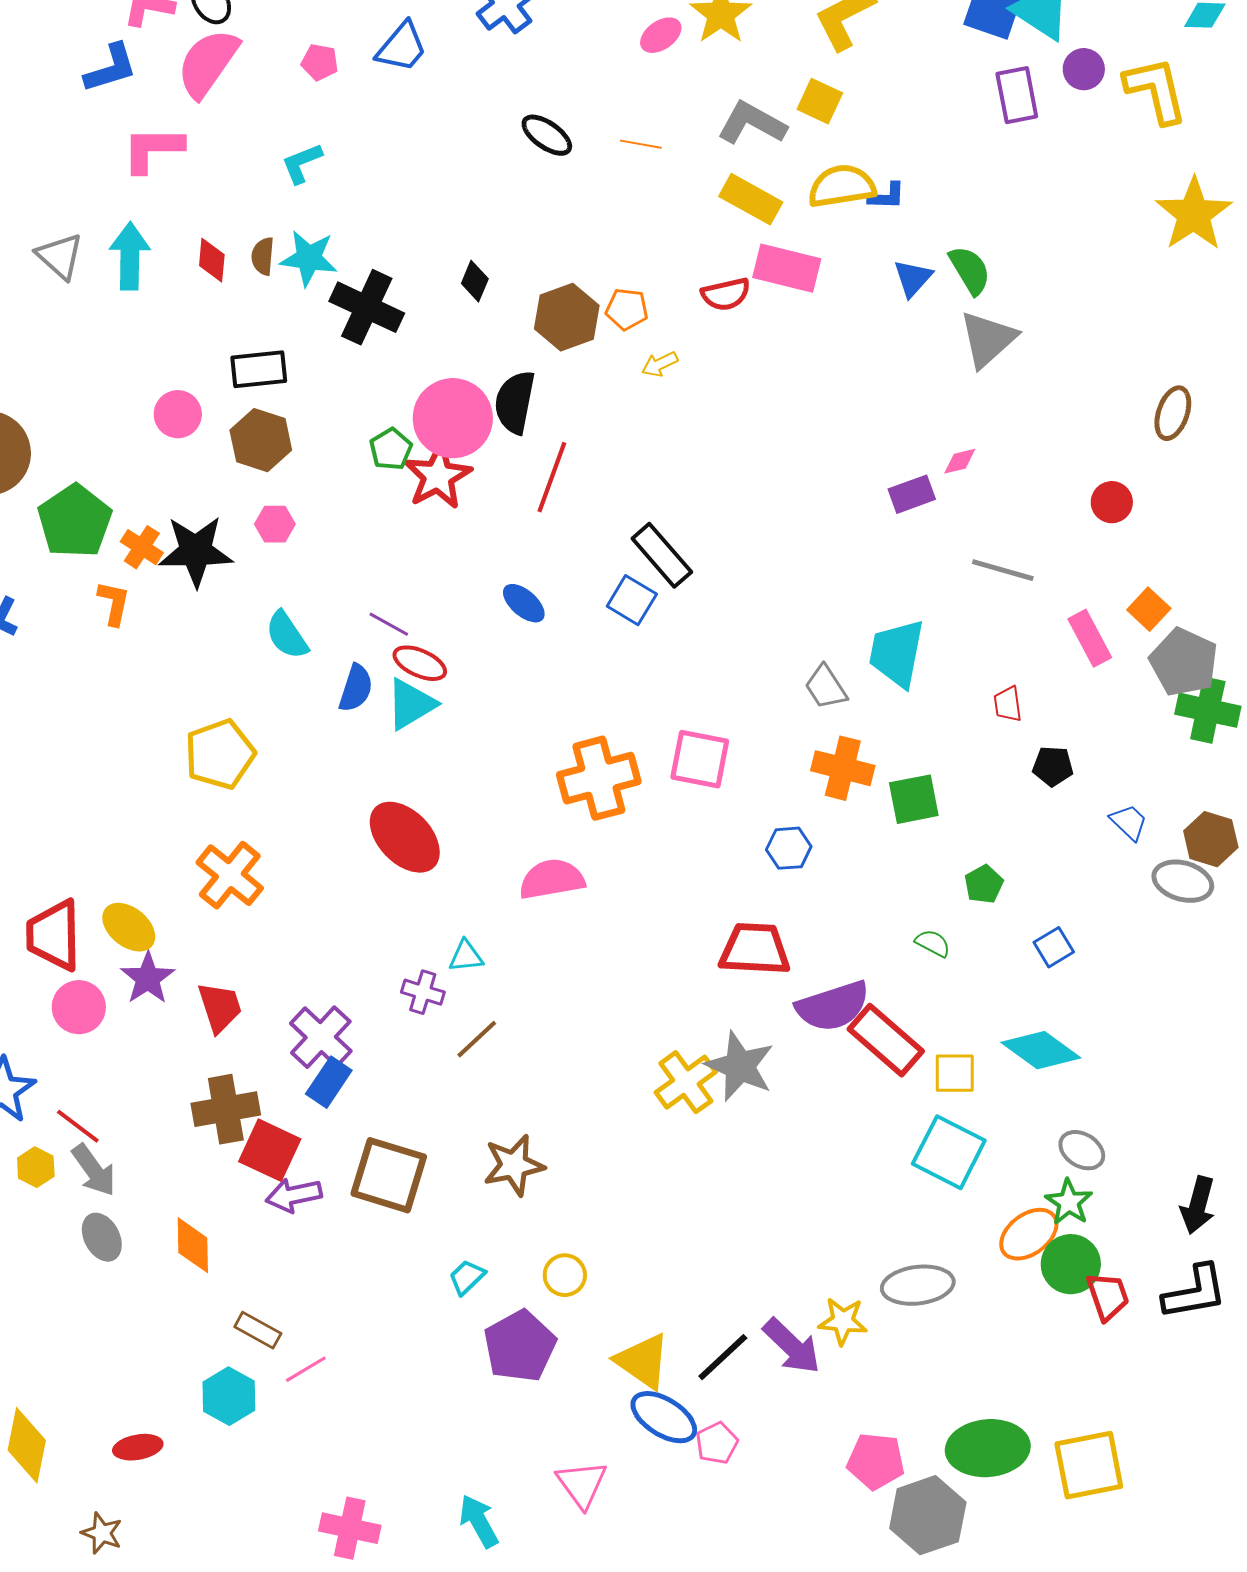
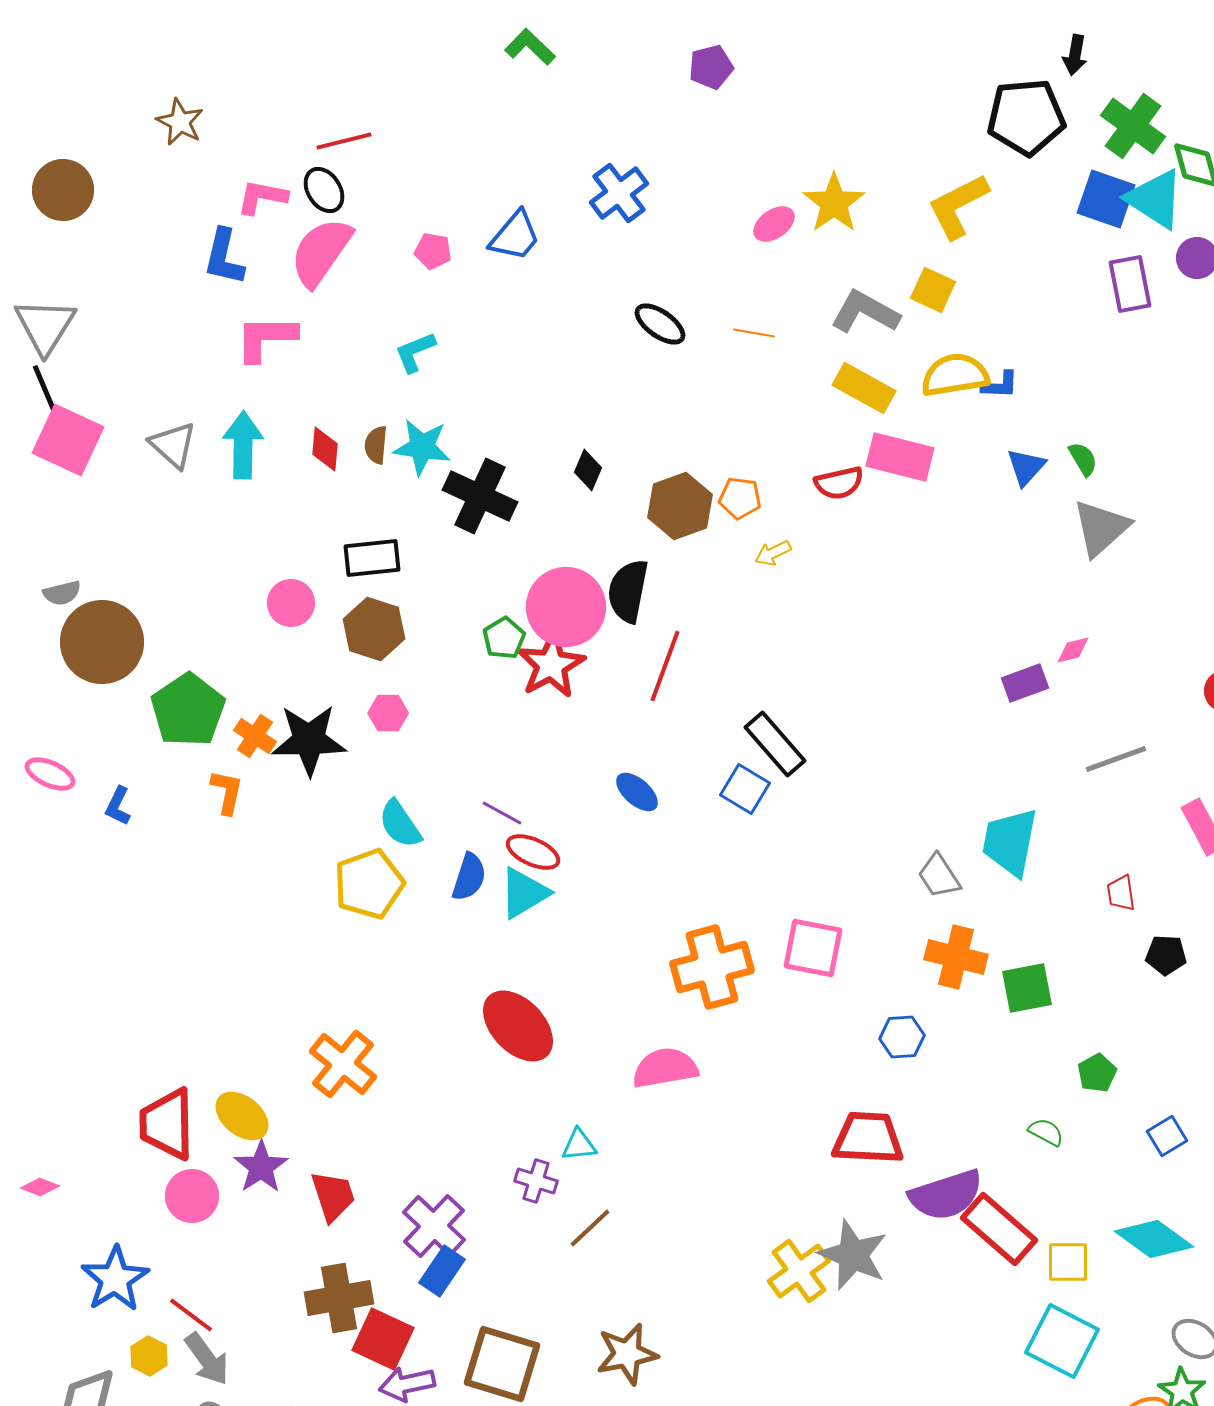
blue L-shape: (111, 68) -> (224, 257), turned 120
green semicircle: (970, 270) -> (1083, 459), size x0.7
gray line: (1003, 570) -> (1116, 759), turned -36
yellow pentagon: (220, 754) -> (369, 884), moved

